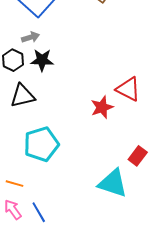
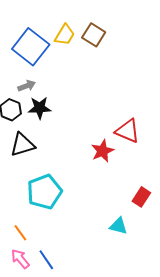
cyan triangle: (113, 183) -> (118, 226), size x0.6
orange line: (15, 184) -> (20, 233), turned 42

